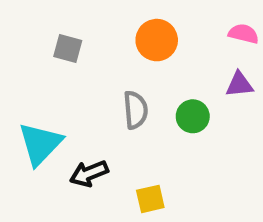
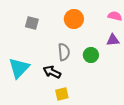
black arrow: (89, 173) -> (52, 72), moved, turned 48
yellow square: (150, 199) -> (62, 94), moved

